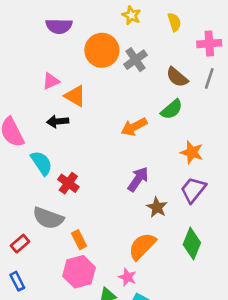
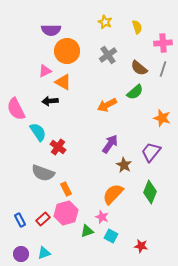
orange circle: (102, 50) -> (67, 51), moved
orange star: (192, 152) -> (162, 118), moved
red rectangle: (20, 244) -> (43, 219), moved

